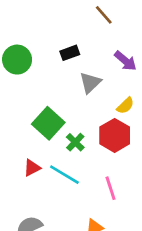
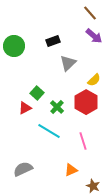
brown line: (104, 15) -> (90, 13), moved
purple arrow: (125, 61) -> (94, 36), moved
green square: (48, 123) -> (37, 93), size x0.6
red triangle: (32, 168) -> (25, 108), moved

